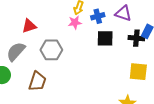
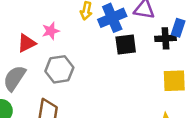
blue cross: (98, 16) -> (112, 18), size x1.5
pink star: (75, 23) -> (51, 31), moved

